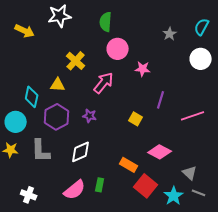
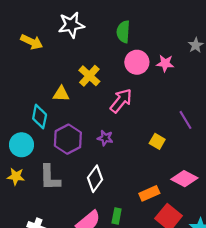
pink star: (143, 69) -> (165, 63), moved
yellow triangle: (58, 85) -> (61, 94), moved
purple line: (161, 100) -> (186, 120), turned -48
white diamond: (81, 152) -> (95, 179), turned -30
orange rectangle: (129, 165) -> (149, 193), turned -54

